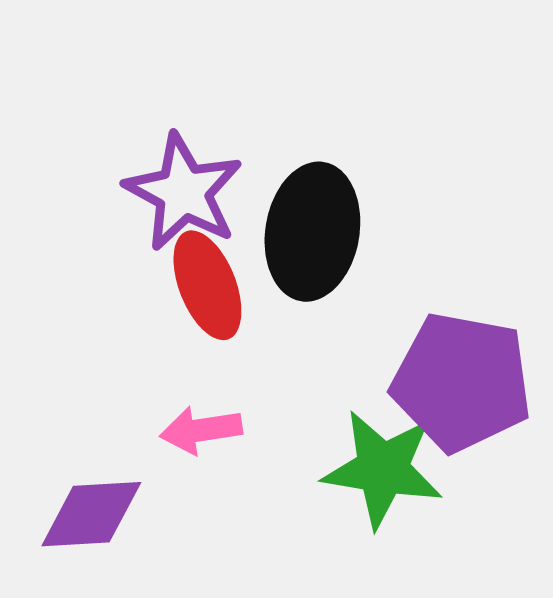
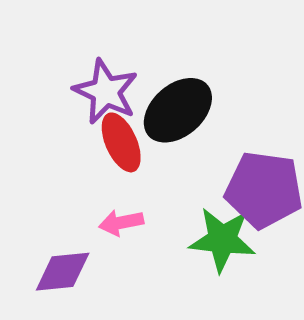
black ellipse: (312, 232) -> (178, 110), turned 42

